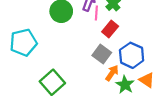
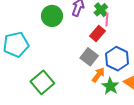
pink line: (96, 13) -> (107, 19), moved

